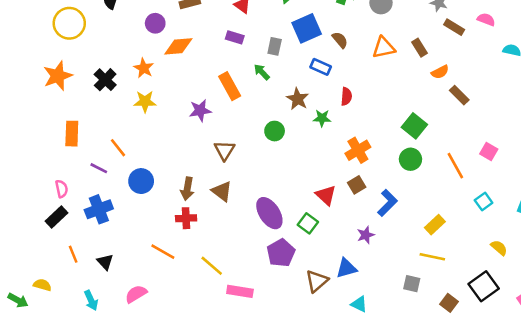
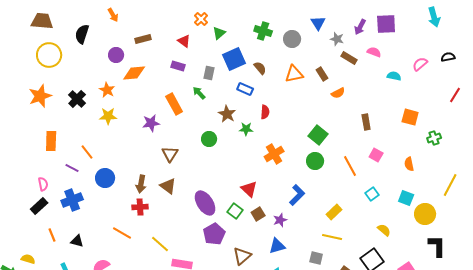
brown rectangle: (459, 95) -> (366, 122), moved, turned 35
brown square: (357, 185) -> (258, 214), moved
black triangle: (105, 262) -> (77, 241), turned -32
blue triangle: (346, 268) -> (277, 246), moved

